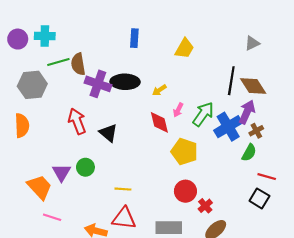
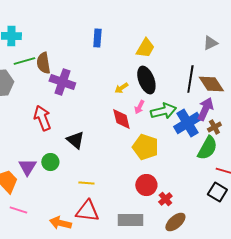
black ellipse: (125, 82) -> (146, 80), moved, turned 68
green arrow: (203, 114) -> (163, 111), turned 40
black triangle: (108, 133) -> (75, 140), moved
green semicircle: (249, 153) -> (207, 148), size x1.4

